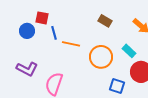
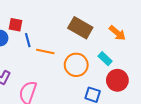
brown rectangle: (105, 21) -> (80, 28), size x1.6

